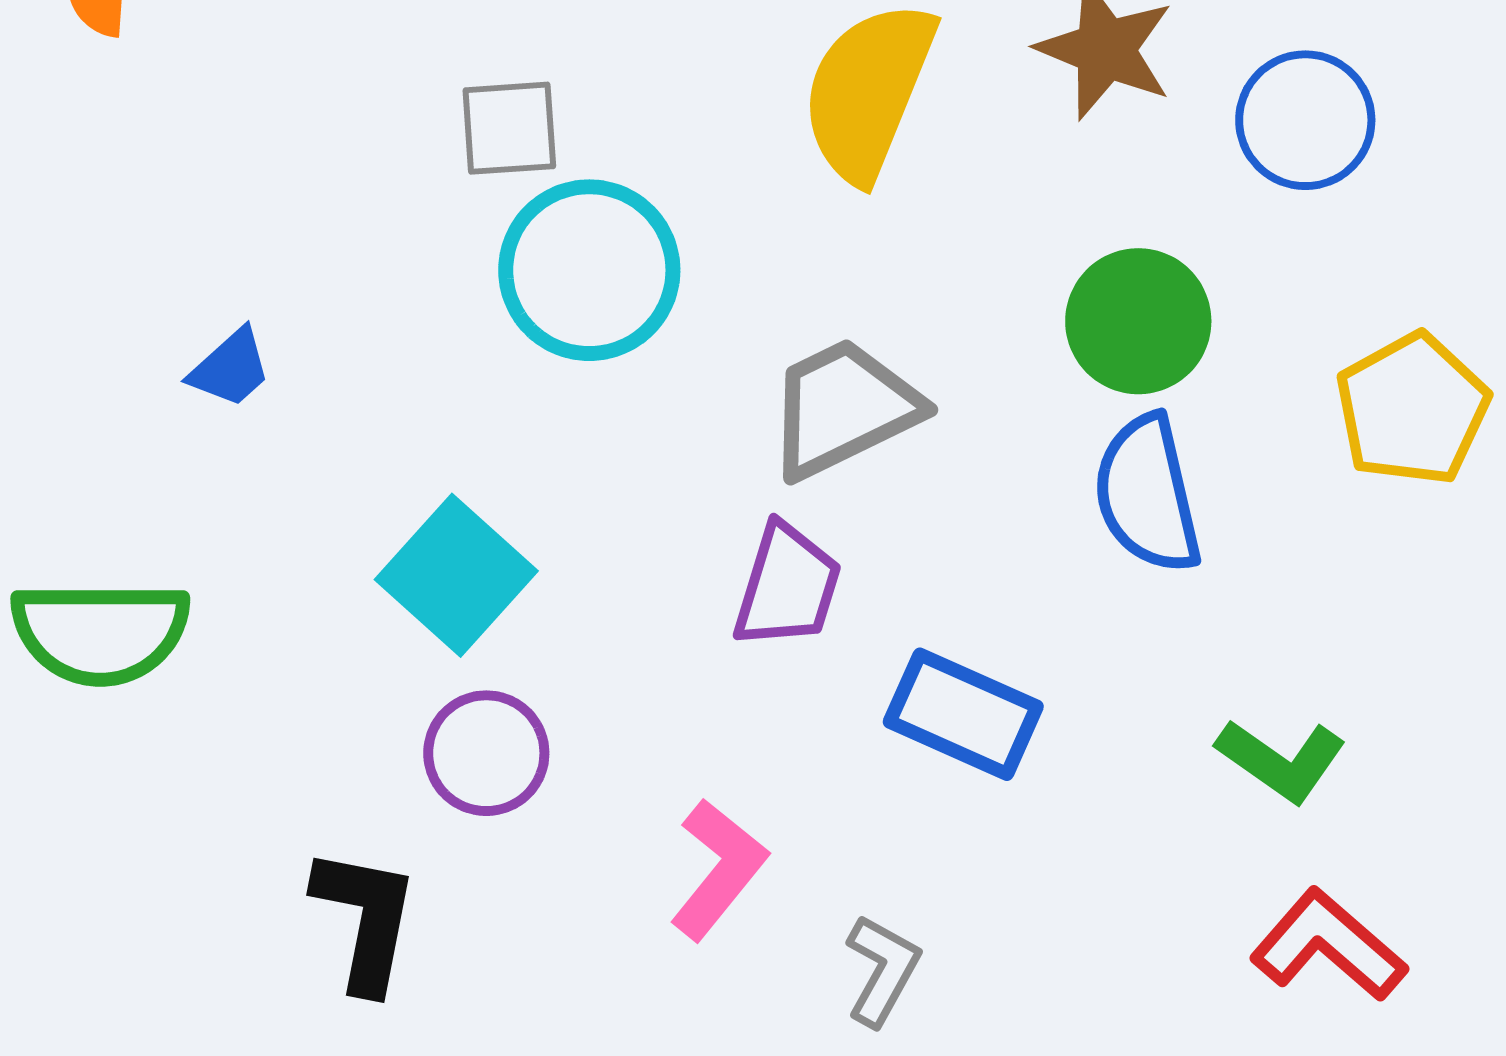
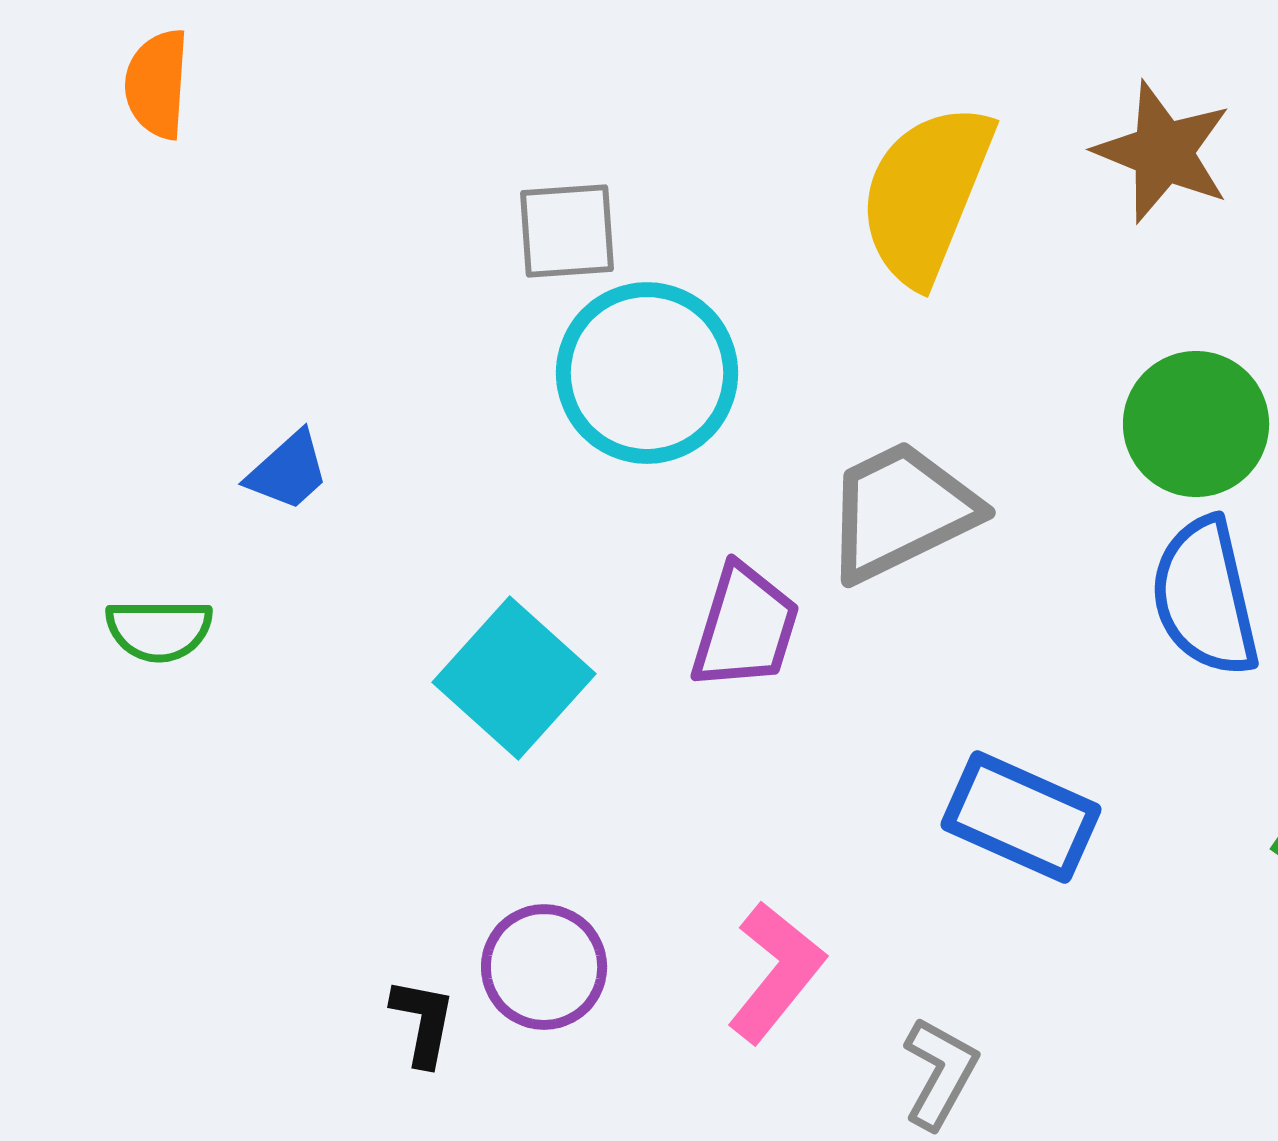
purple trapezoid: (787, 586) -> (745, 627), moved
green semicircle: (100, 632) -> (159, 630), moved, size x0.6
purple circle: (486, 753) -> (544, 967), moved
black L-shape: (365, 919) -> (423, 1022), size x0.6

